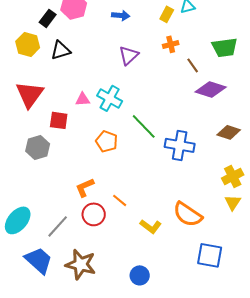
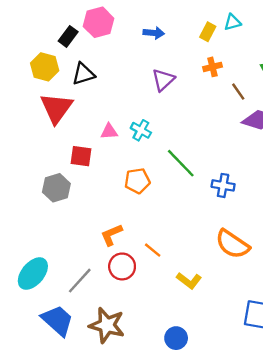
red triangle: (30, 94) -> (56, 108), moved
cyan cross: (110, 98) -> (141, 130), size x0.7
orange pentagon: (107, 141) -> (137, 181), turned -30
blue cross: (180, 145) -> (223, 185), size x0.7
orange semicircle: (188, 214) -> (232, 244), moved

